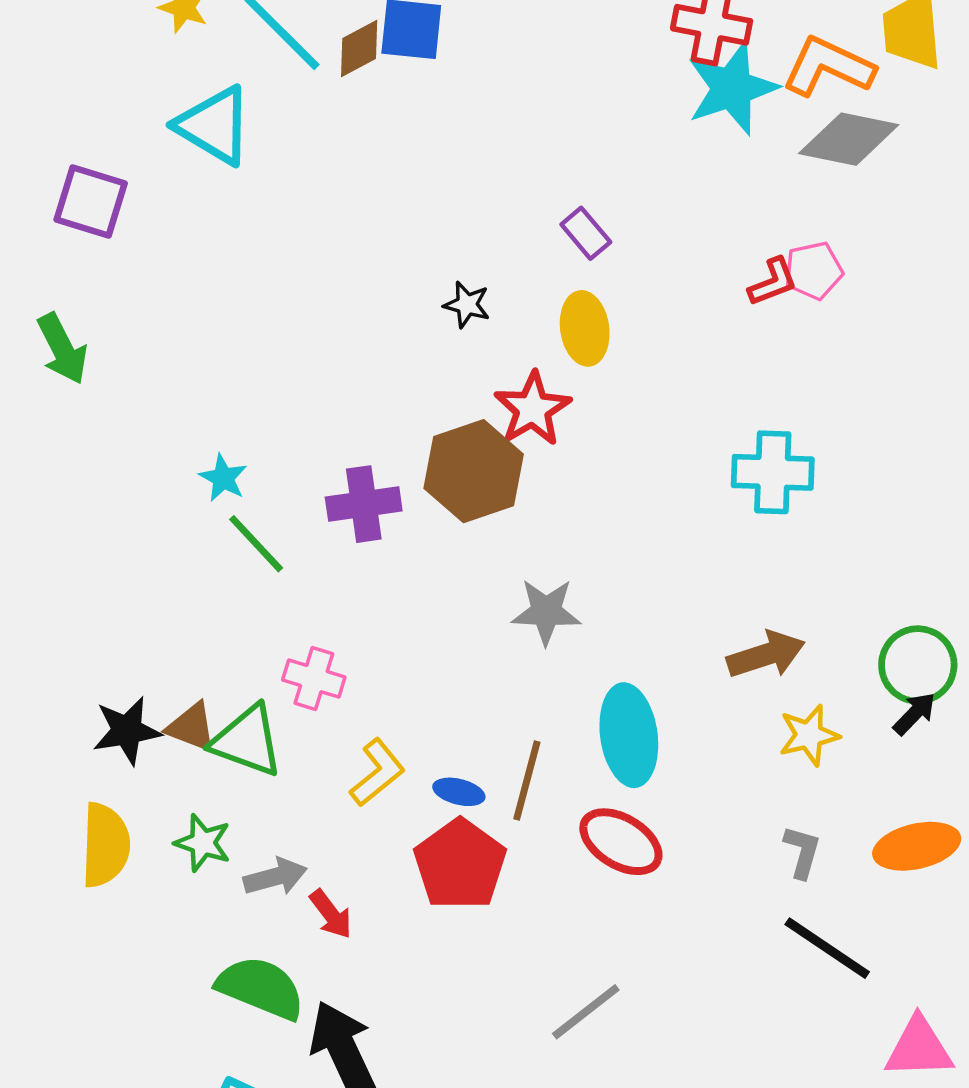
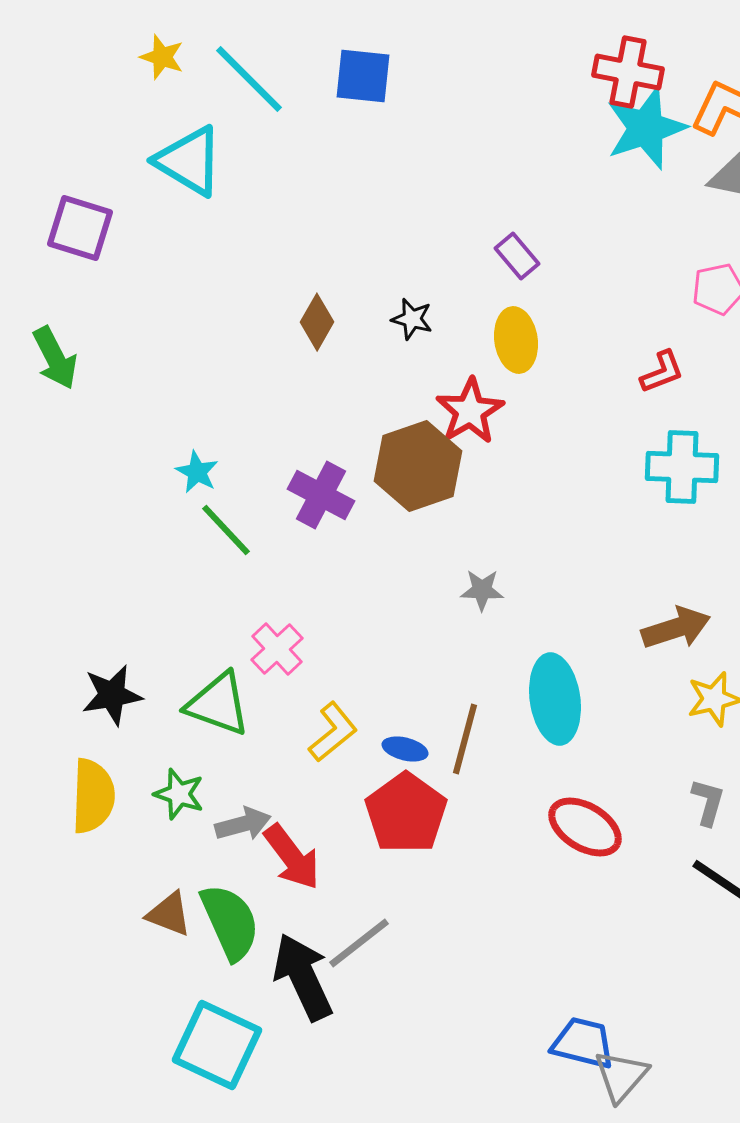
brown diamond: (359, 49) -> (317, 322), moved, turned -32
red L-shape: (773, 282) -> (662, 372), moved
purple cross: (364, 504) -> (321, 495), turned 36
gray star: (546, 612) -> (482, 590), size x0.7
pink cross: (314, 679) -> (277, 649), turned 30
brown triangle: (191, 727) -> (169, 914), moved
red ellipse: (621, 842) -> (585, 827), moved
red arrow: (331, 914) -> (292, 857), size x1.5
green semicircle: (261, 988) -> (230, 922), turned 44
gray line: (586, 1012) -> (359, 943), moved

